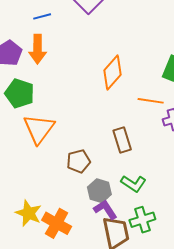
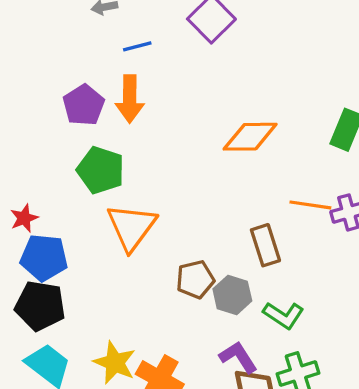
orange diamond: (112, 73) -> (250, 137), turned 48
orange line: (151, 101) -> (310, 205), moved
gray hexagon: (99, 191) -> (232, 295), moved

